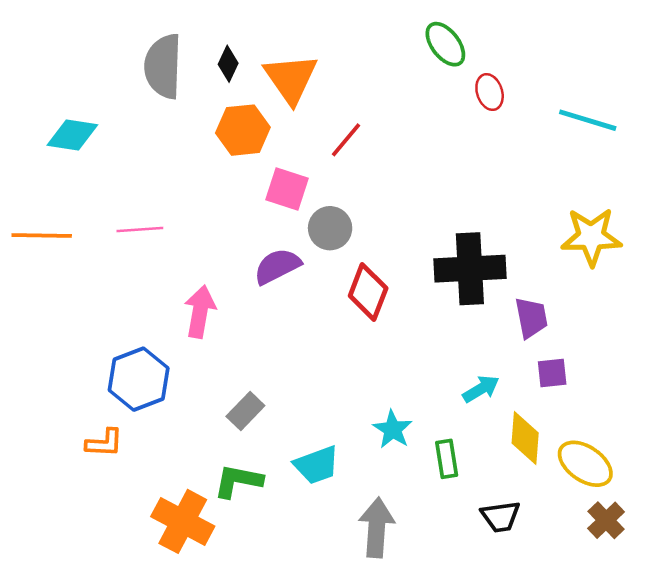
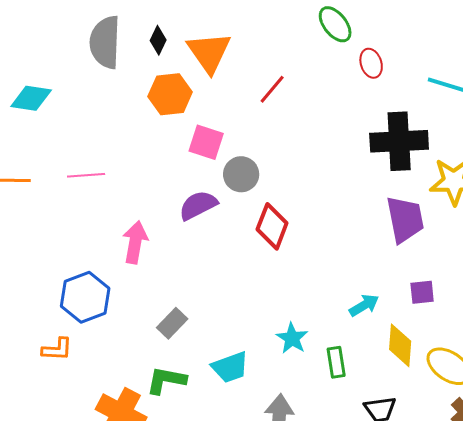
red line: (346, 140) -> (272, 89), moved
black cross: (470, 269) -> (399, 141), moved
purple trapezoid: (531, 318) -> (405, 219), moved, size x1.4

